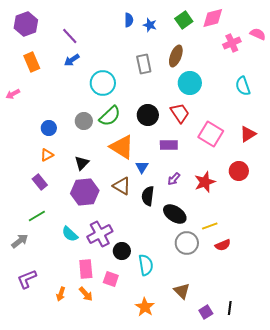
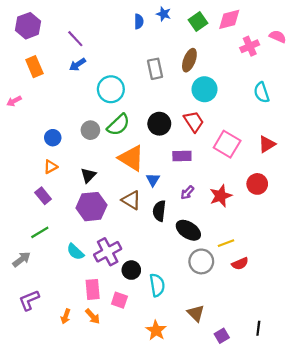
blue star: (150, 25) -> (164, 14), moved
black line: (230, 308) -> (258, 328), moved

